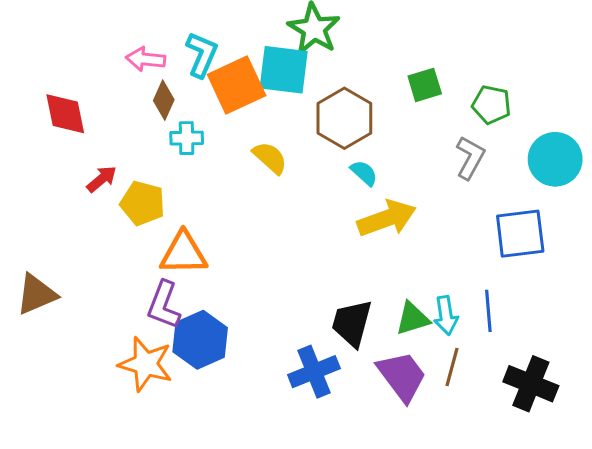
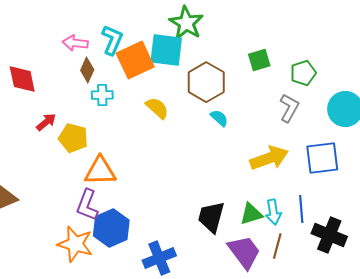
green pentagon: (491, 105) -> (303, 73), turned -30
yellow arrow: (387, 218) -> (269, 158), moved
blue cross: (314, 372) -> (159, 258), moved
black cross: (531, 384) -> (329, 235), moved

